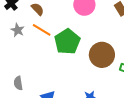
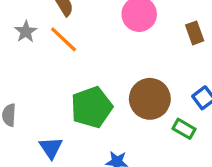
green pentagon: (67, 42) -> (92, 107), moved

